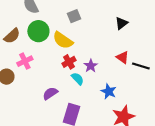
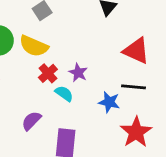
red triangle: (123, 57) -> (136, 51), moved, size x1.5
black line: (141, 66) -> (134, 87), moved

